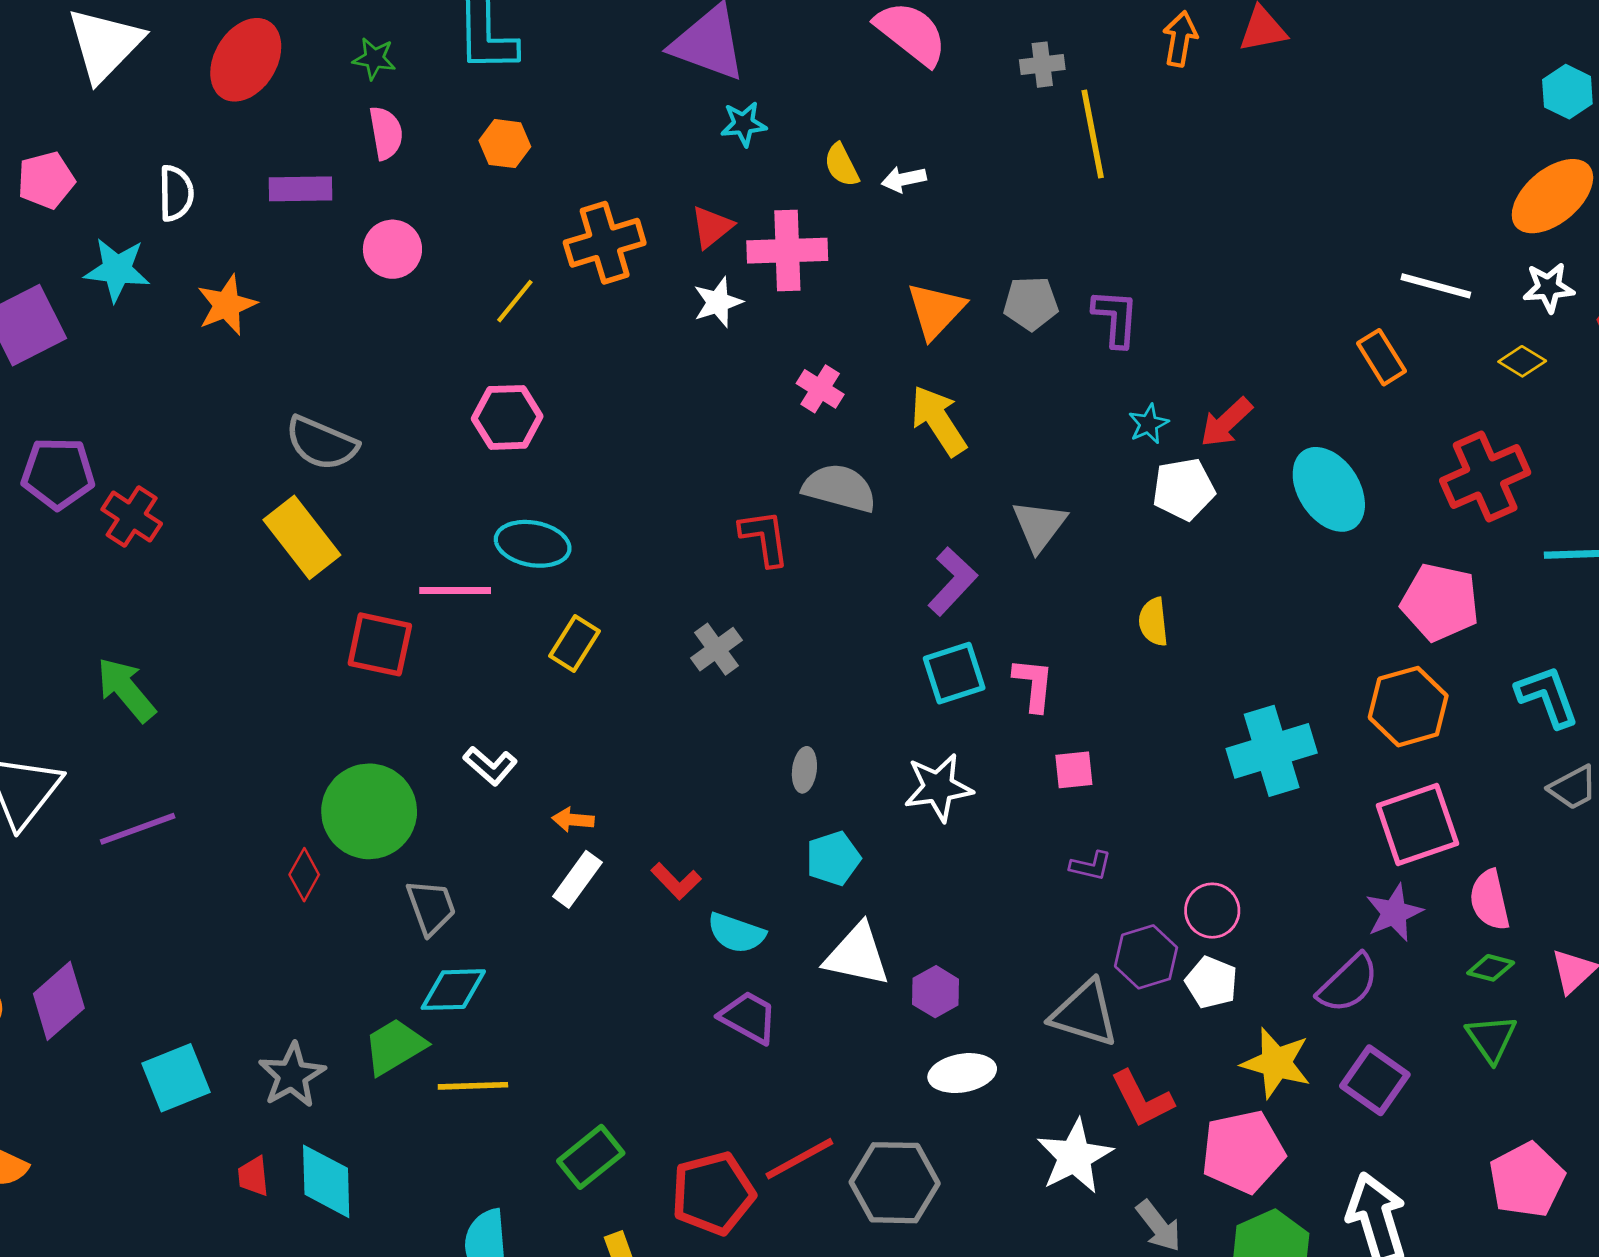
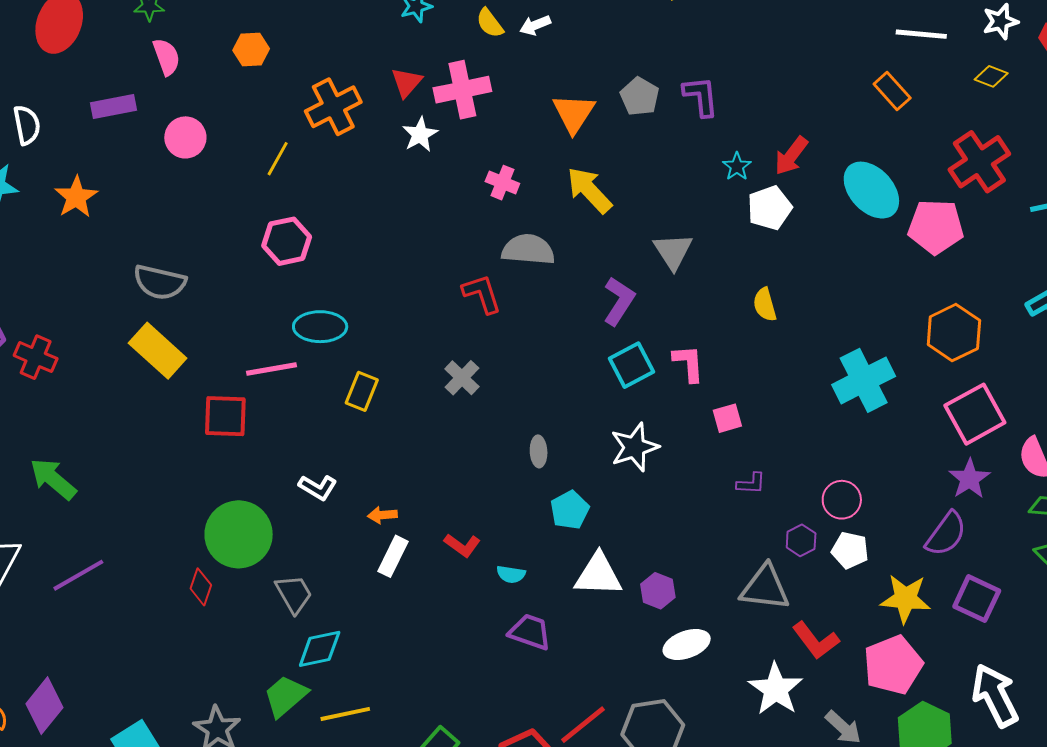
gray pentagon: (1031, 303) -> (640, 97), turned -30
pink pentagon: (1440, 602) -> (936, 227), moved
cyan semicircle: (736, 933) -> (511, 574), size x0.7
purple hexagon: (1146, 957) -> (801, 540), size x0.7

